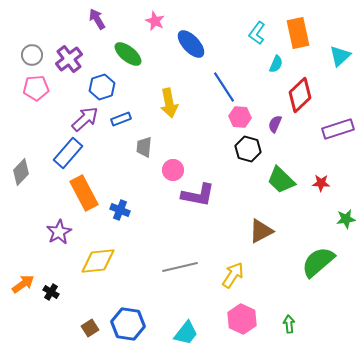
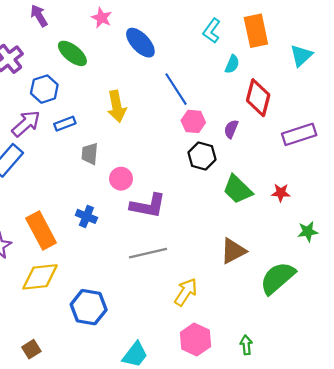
red diamond: (300, 95) -> (258, 98), turned -32
orange rectangle: (84, 193) -> (41, 230), moved
blue cross: (120, 210) -> (86, 216), moved
brown triangle: (261, 231) -> (233, 251), moved
gray line: (180, 267) -> (148, 253), moved
blue hexagon: (128, 324) -> (89, 307), moved

